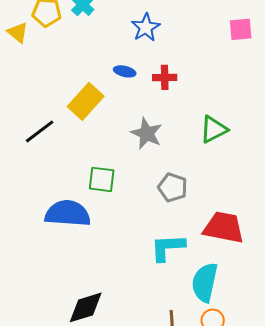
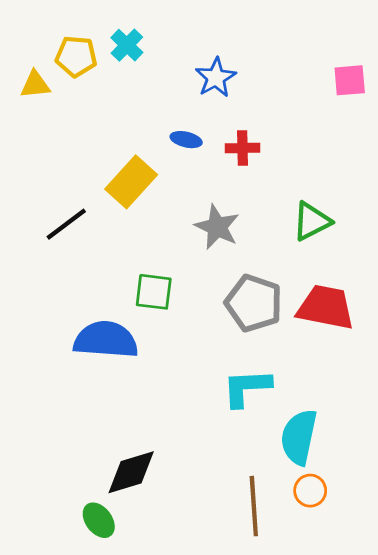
yellow triangle: (18, 32) -> (35, 85), turned -45
gray pentagon: (173, 187) -> (254, 303), size x1.4
red trapezoid: (224, 227) -> (326, 307), moved

